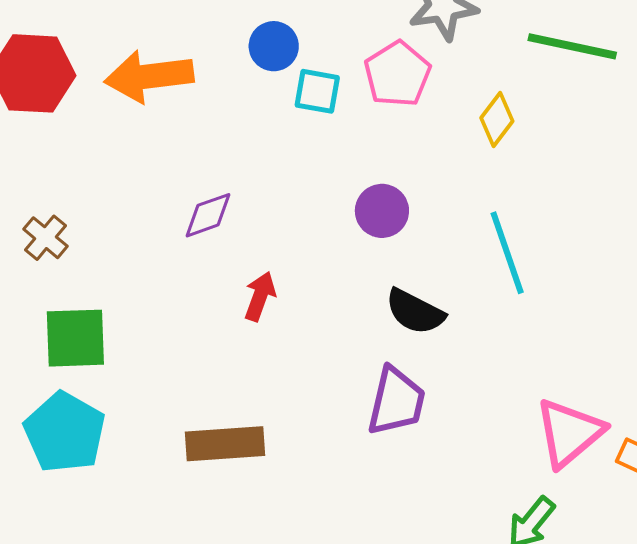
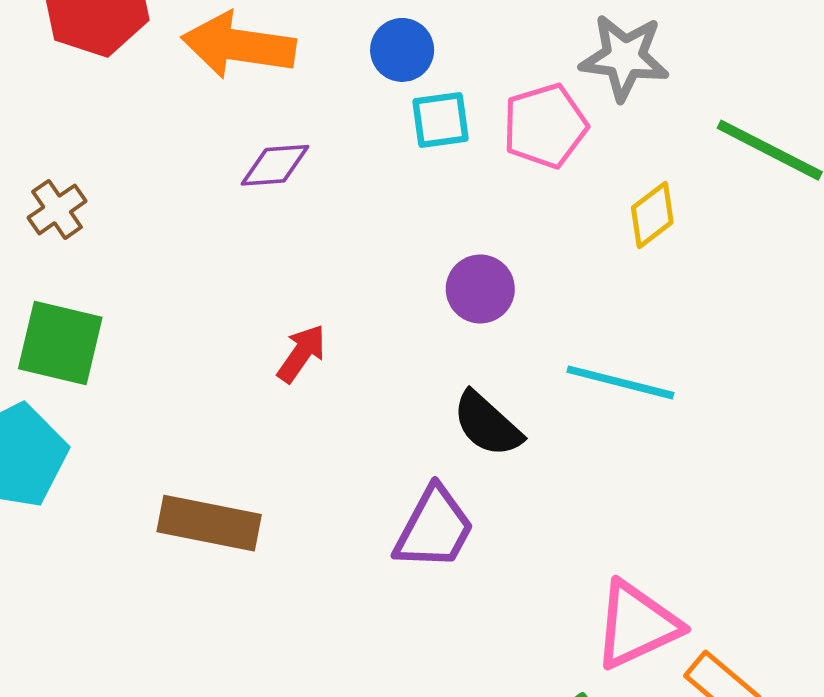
cyan square: (317, 91) -> (441, 120), turned -33
purple diamond: (208, 215) -> (275, 165), moved
cyan line: (507, 253) -> (620, 382), turned -72

